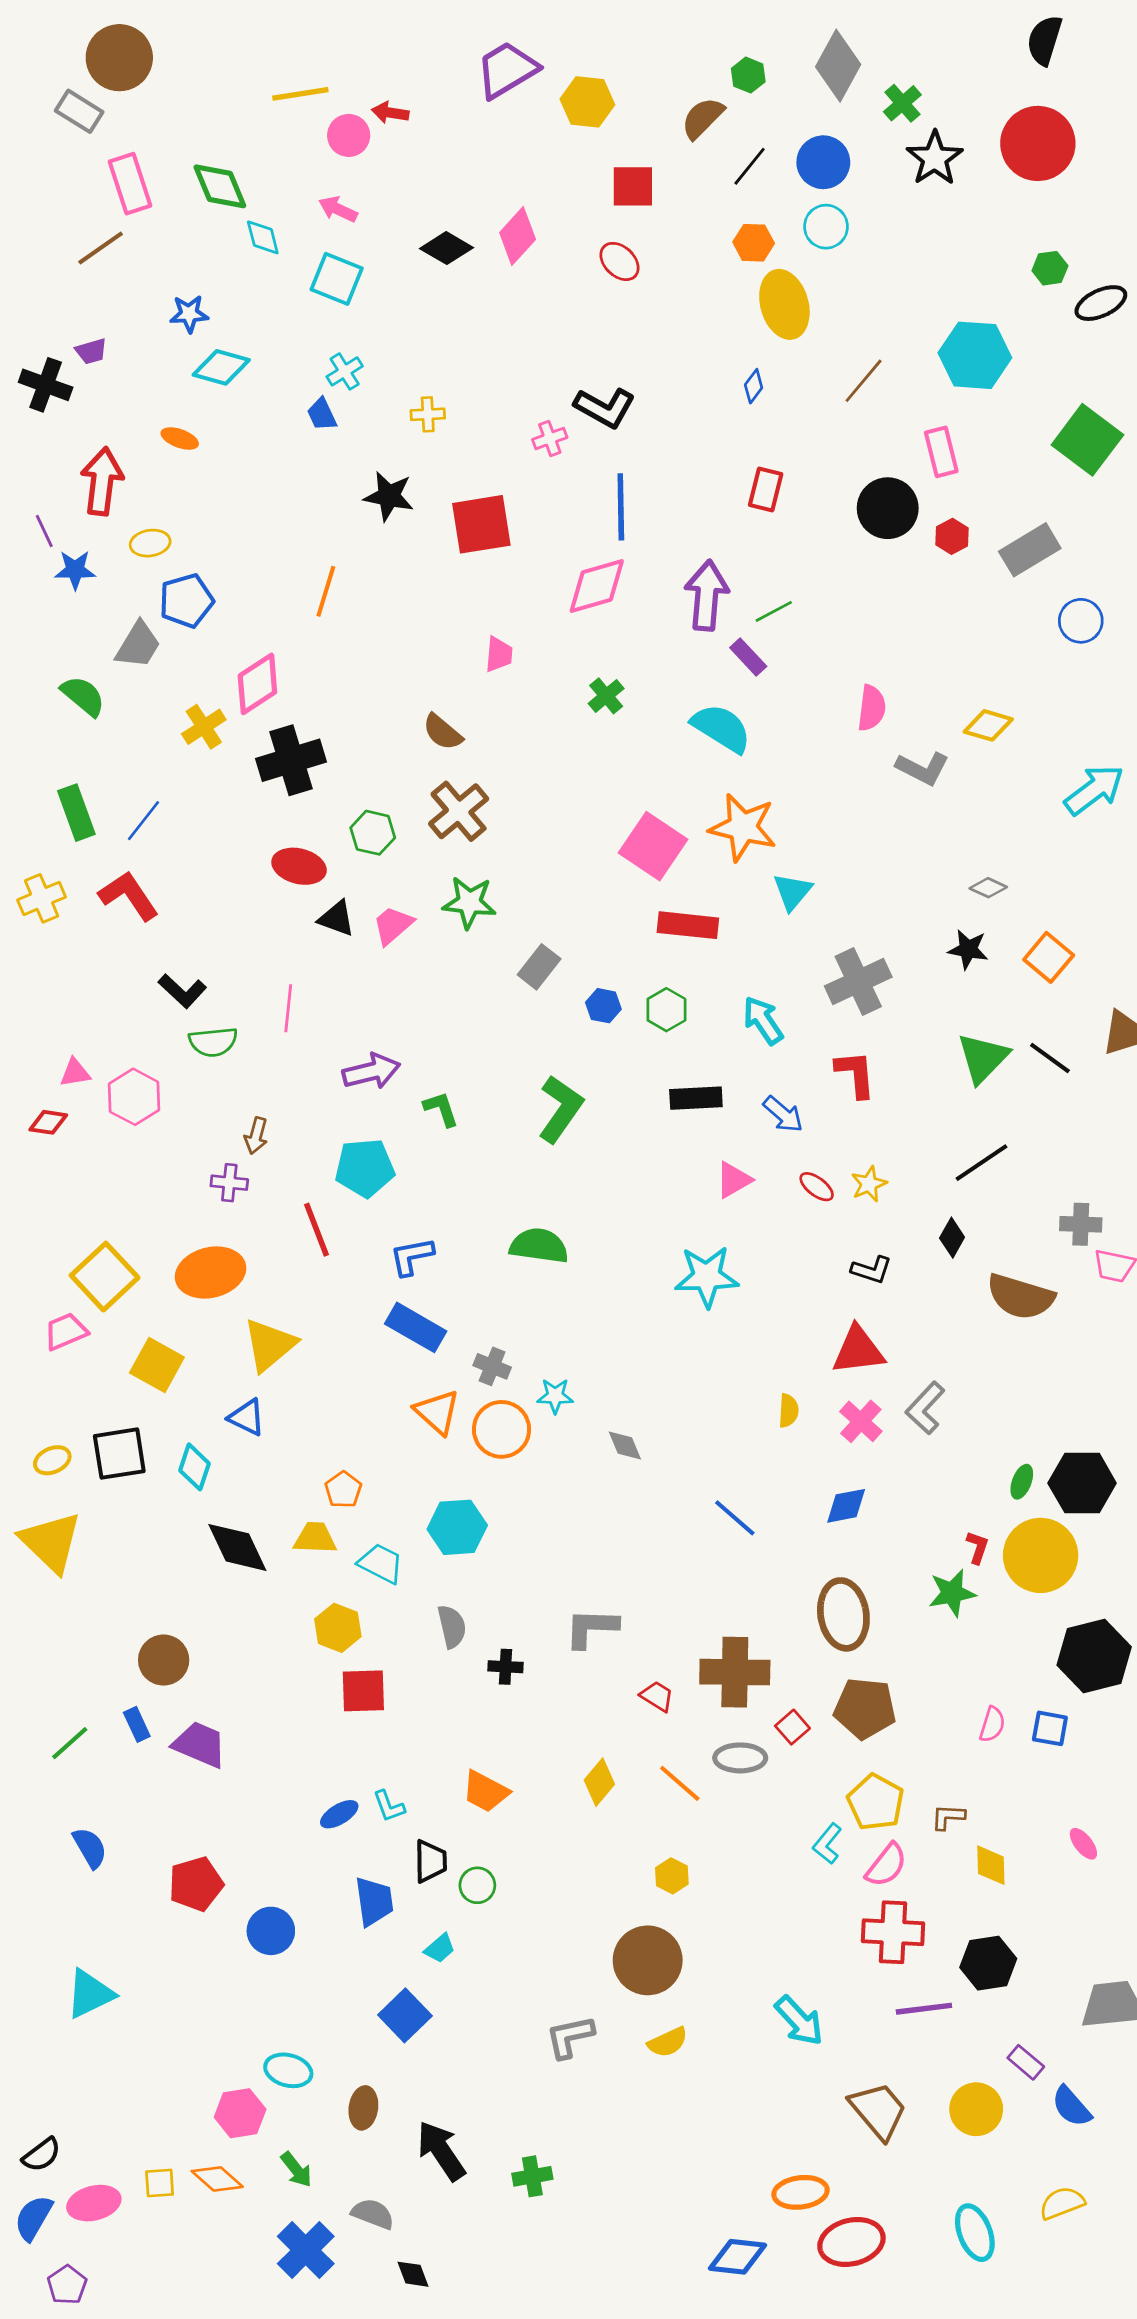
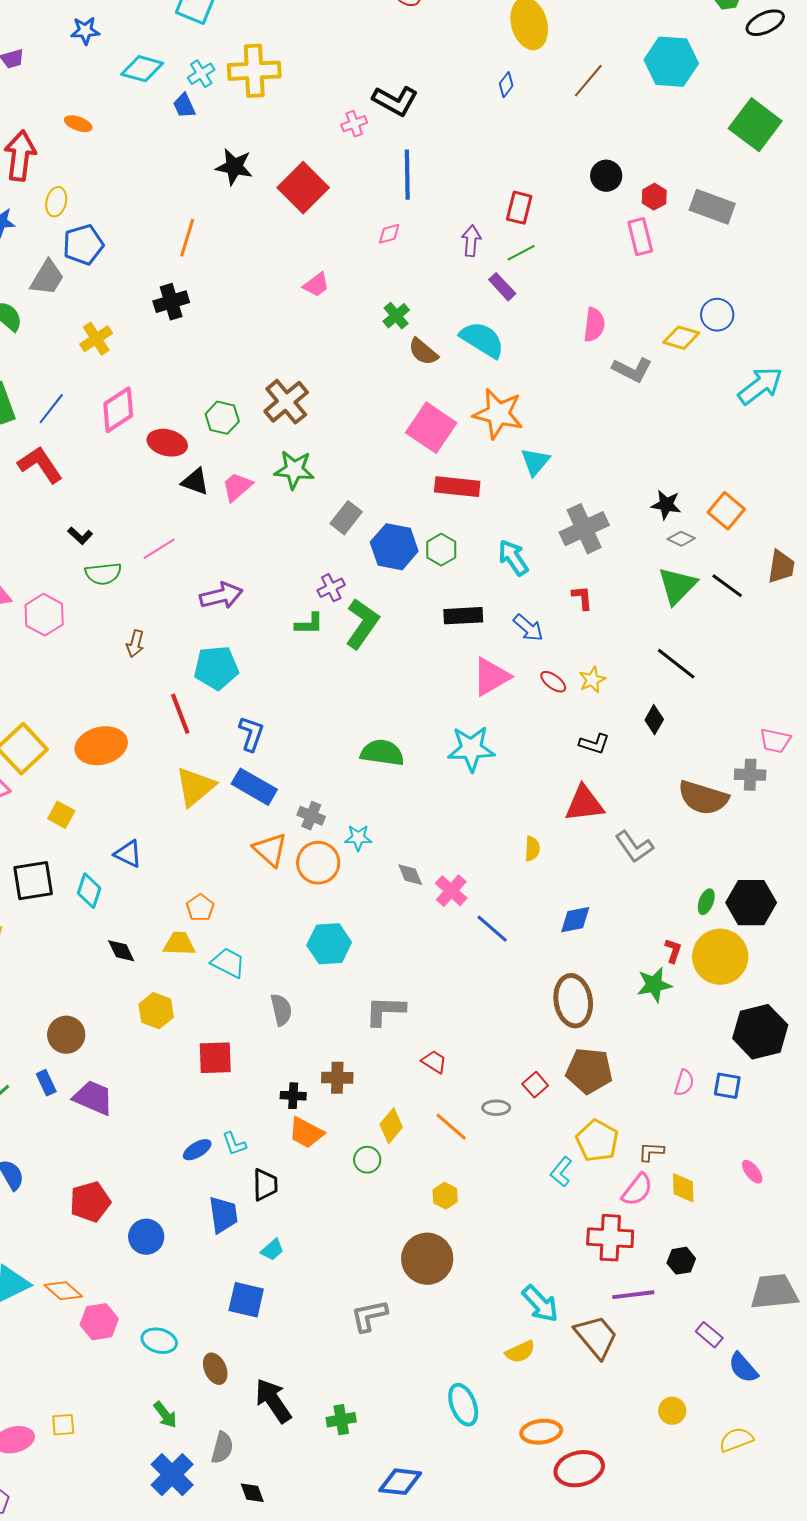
cyan diamond: (221, 367) -> (142, 69), moved
yellow cross: (428, 414) -> (254, 71), moved, size x2.0
pink rectangle: (941, 452) -> (640, 237), moved
red rectangle: (766, 489) -> (519, 208), moved
black circle: (888, 508) -> (606, 176), size x0.7
red square: (481, 524) -> (303, 188), turned -36
yellow ellipse: (150, 543) -> (56, 202), turned -68
gray rectangle: (1030, 550) -> (712, 207), turned 51
pink diamond: (597, 586) -> (389, 234), size x0.5
purple arrow: (707, 595) -> (471, 241), size x0.6
blue circle: (1081, 621) -> (717, 315), moved
pink trapezoid: (499, 654) -> (316, 285), turned 48
pink diamond: (257, 684) -> (118, 410), moved
brown semicircle: (442, 732) -> (423, 352), moved
black cross: (291, 760) -> (171, 302), moved, size x0.7
gray diamond: (988, 888) -> (681, 539), moved
black L-shape: (182, 991) -> (80, 536), size x0.7
blue hexagon: (603, 1006) -> (394, 547), size x1.8
pink line: (288, 1008) -> (159, 549), turned 52
red L-shape: (855, 1074) -> (582, 598), size x0.7
green L-shape: (441, 1109) -> (309, 624), moved, turned 108
black line: (982, 1163) -> (676, 664), turned 72
pink triangle: (733, 1180) -> (491, 677), size x1.4
purple cross: (229, 1183) -> (331, 588), moved, turned -32
gray cross: (1081, 1224) -> (750, 775), moved
green semicircle: (539, 1246) -> (382, 753), moved
blue L-shape: (412, 1256) -> (251, 734), turned 120
brown semicircle: (1020, 1297) -> (703, 798), moved
yellow triangle: (270, 1345) -> (195, 787), moved
yellow square: (157, 1365) -> (61, 815), size x0.7
gray L-shape: (925, 1408) -> (634, 847), turned -78
pink cross: (861, 1421) -> (451, 891), moved
cyan hexagon: (457, 1527) -> (329, 944), moved
black diamond: (237, 1547) -> (121, 951), size x0.6
yellow hexagon: (338, 1628) -> (156, 1011), moved
black cross: (506, 1667) -> (293, 1096), moved
brown cross: (735, 1672) -> (337, 1078), moved, size x0.6
gray ellipse: (740, 1758) -> (496, 1108), size x0.7
pink semicircle: (886, 1865) -> (637, 1190), moved
green circle: (477, 1885) -> (367, 1160), moved
black hexagon: (988, 1963) -> (681, 1261), size x0.7
blue square: (405, 2015) -> (246, 1300), turned -33
yellow semicircle: (668, 2042) -> (520, 1352), moved
brown ellipse: (363, 2108) -> (215, 1369), turned -32
yellow circle: (976, 2109) -> (672, 1411), moved, size x0.7
brown trapezoid: (878, 2111) -> (596, 1337), moved
pink hexagon: (240, 2113) -> (99, 1322), moved
orange diamond: (217, 2179) -> (63, 1291), moved
gray semicircle: (373, 2214) -> (222, 1448), turned 84
cyan ellipse: (975, 2233) -> (463, 1405), moved
blue diamond: (737, 2257) -> (400, 1482), moved

